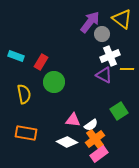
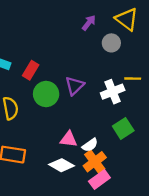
purple arrow: (90, 22) -> (89, 23), size x0.6
gray circle: (102, 34) -> (111, 43), moved
white cross: (110, 56) -> (113, 92), moved
purple triangle: (104, 75) -> (75, 86), moved, turned 48

